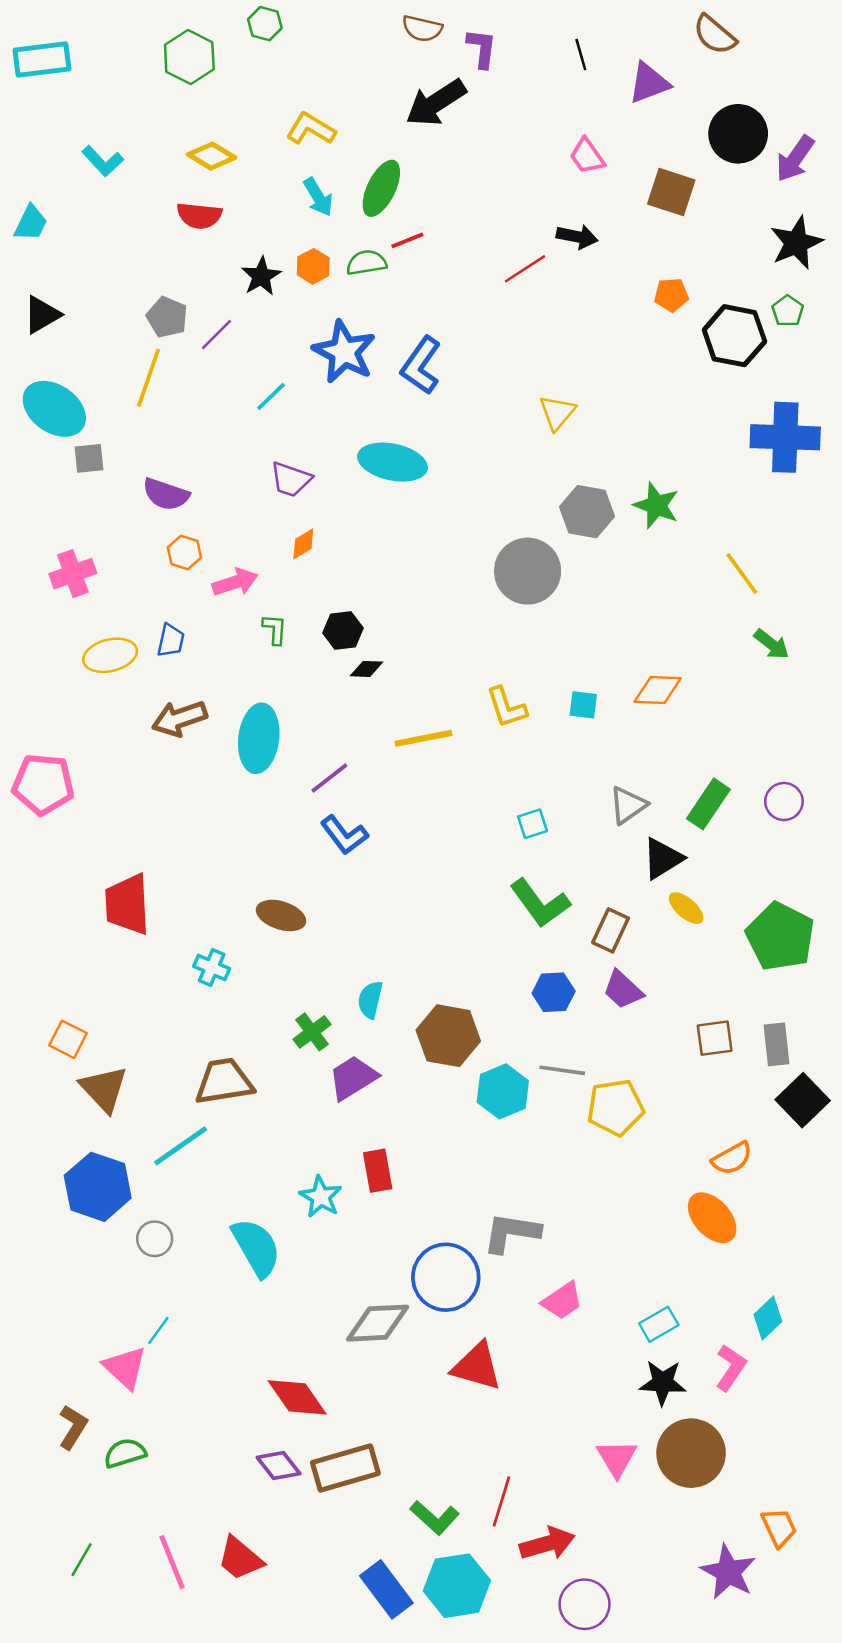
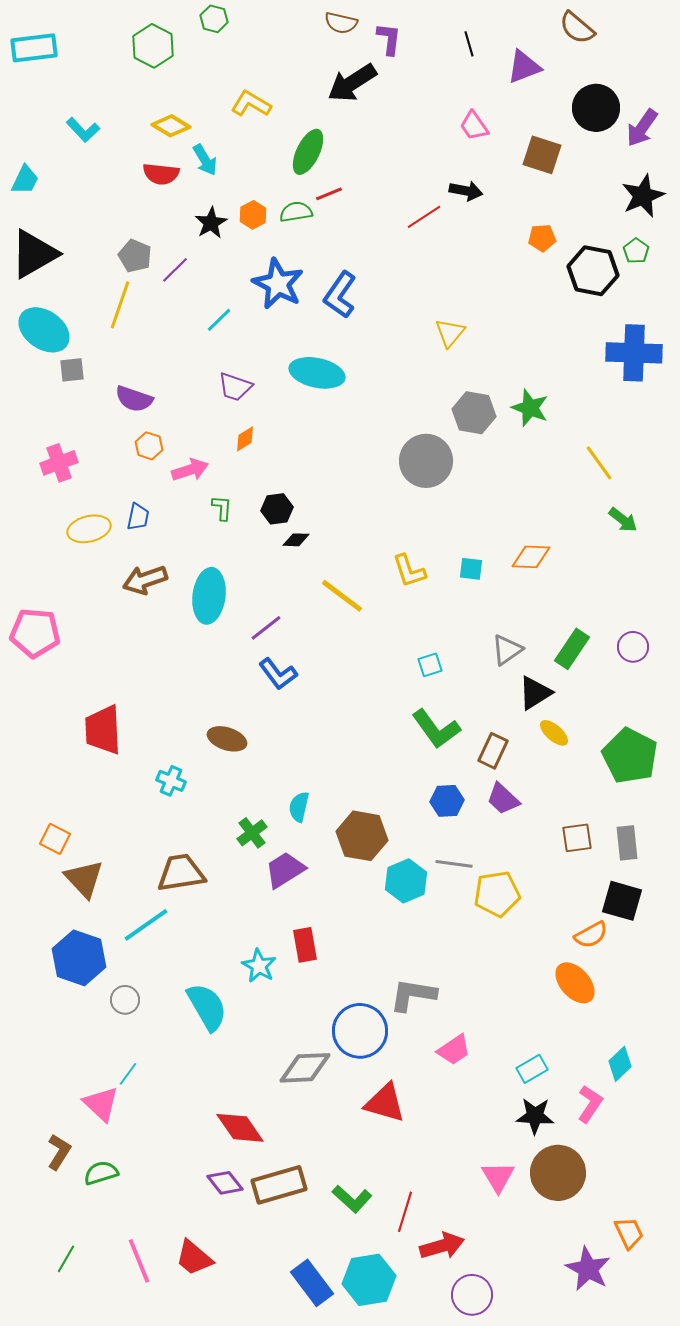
cyan arrow: (318, 197) -> (205, 160), moved
black triangle: (42, 315) -> (34, 254), size x1.6
yellow line: (423, 738) -> (342, 596), turned 48
black square: (803, 1100) -> (622, 901), moved, turned -30
green L-shape: (435, 1518) -> (352, 1199), moved

